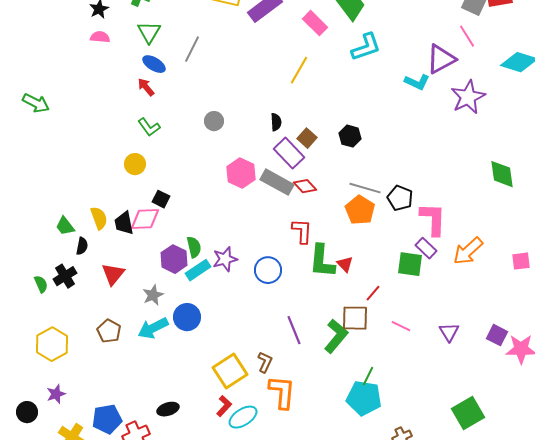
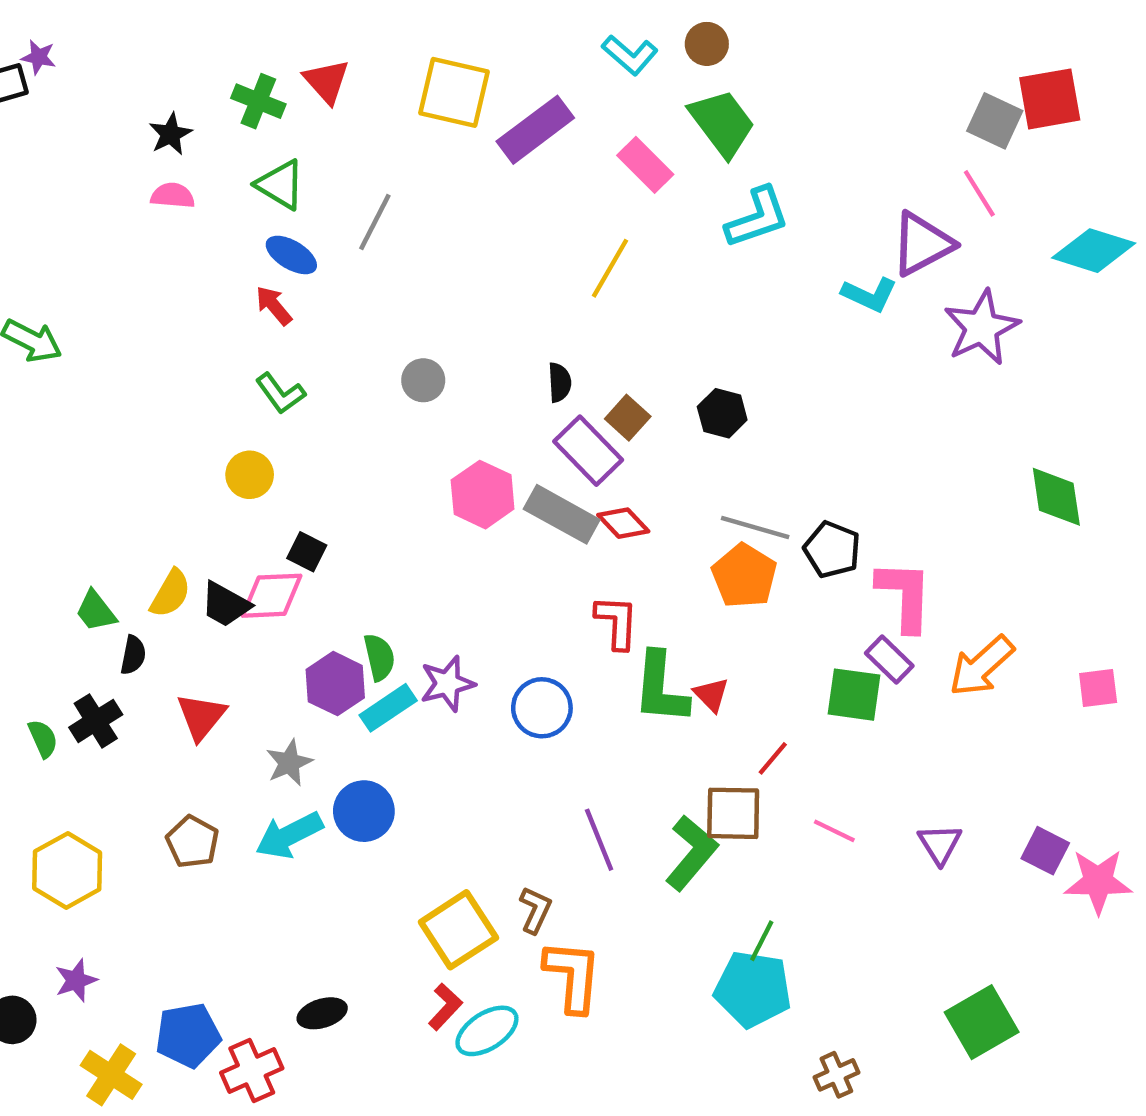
green triangle: (149, 32) -> (280, 185), turned -30
yellow semicircle: (99, 218) -> (170, 593), turned 50
black trapezoid: (124, 223) -> (225, 604), turned -50

